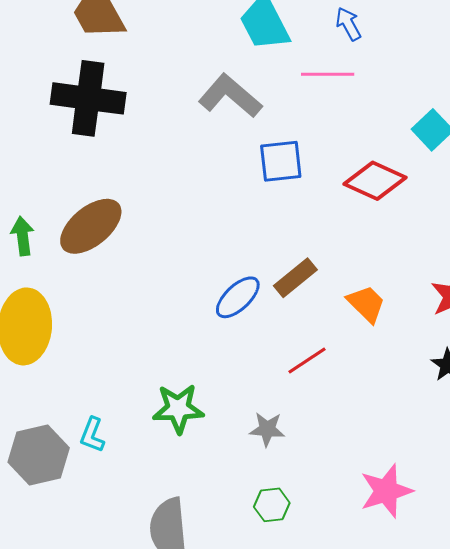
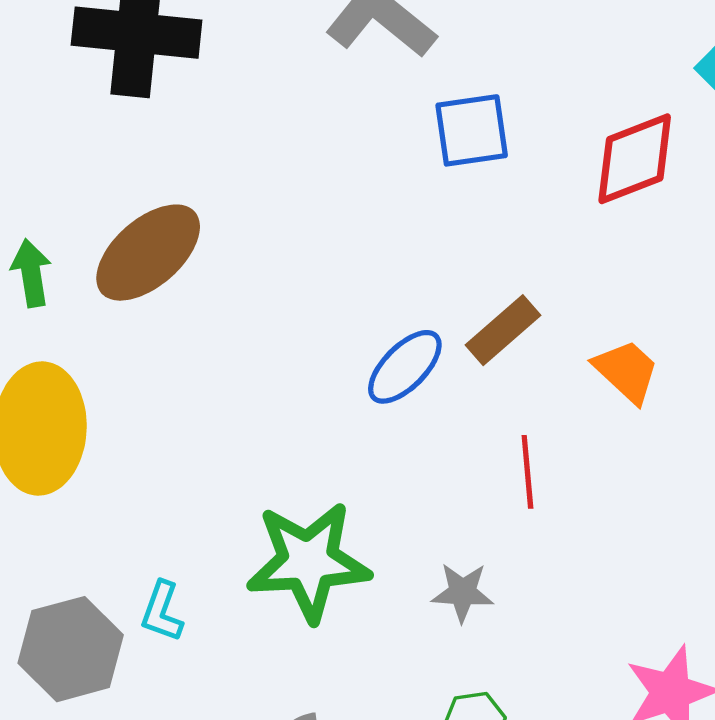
red diamond: (375, 181) -> (635, 159), turned -44
red line: (307, 361) -> (527, 472), turned -60
green star: (178, 409) -> (308, 562), size x1.4

